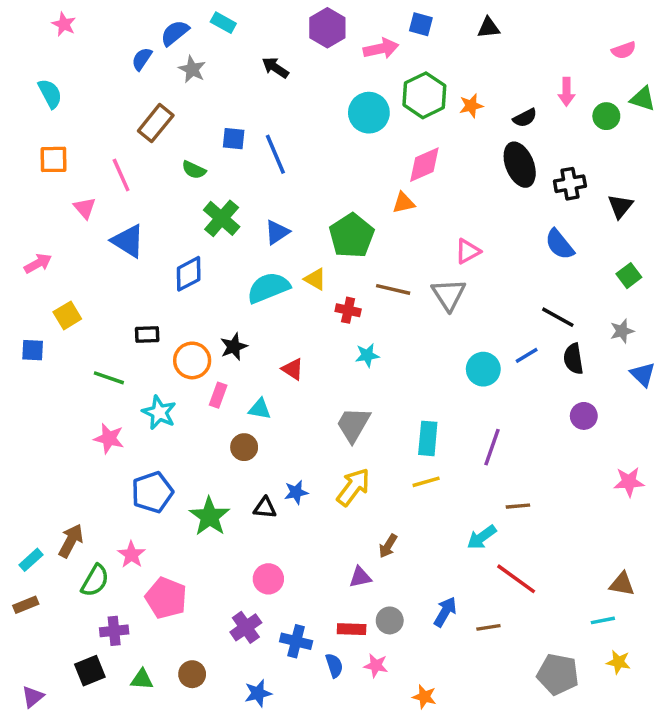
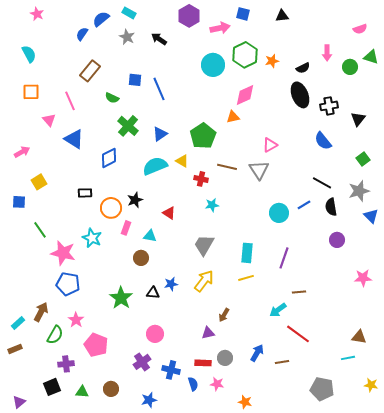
gray star: (192, 69) -> (127, 37), moved
gray star: (622, 331) -> (359, 191), size x1.5
green line: (109, 378) -> (40, 230), moved, turned 36
pink star: (109, 438) -> (63, 253), size x1.4
blue pentagon: (152, 492) -> (68, 284), moved, turned 30
yellow star: (618, 662) -> (371, 385), moved

